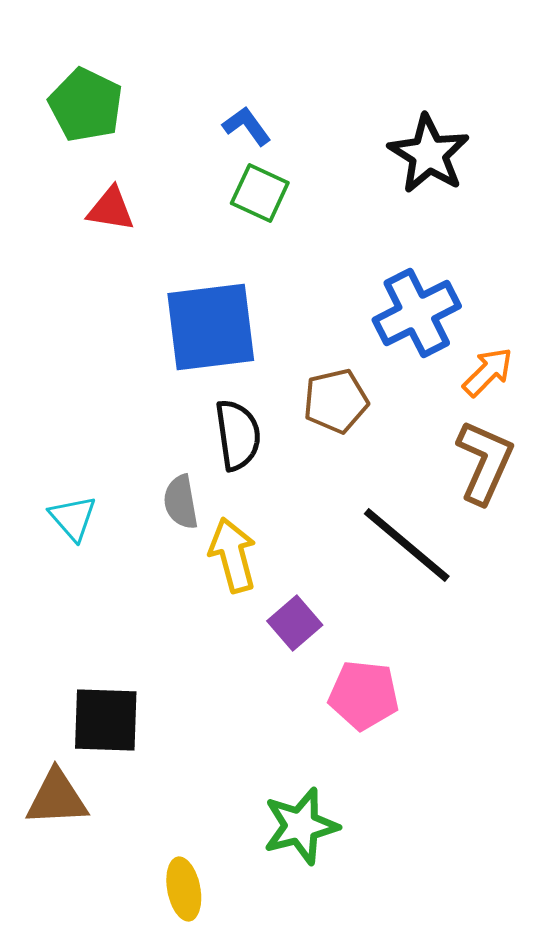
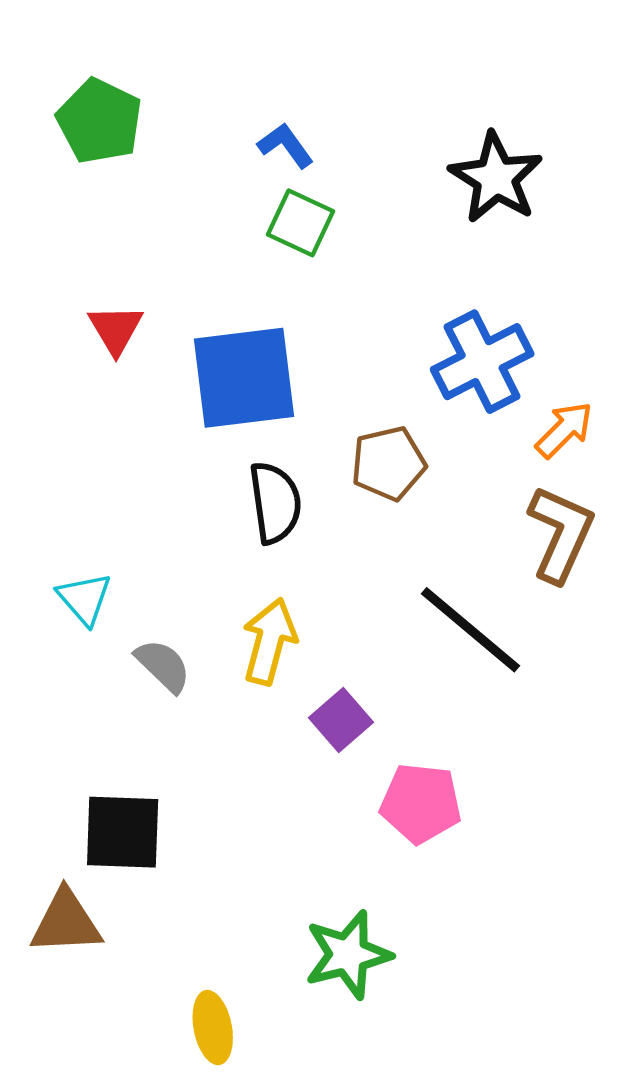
red triangle: (111, 209) -> (116, 329), moved, turned 50
gray semicircle: (181, 502) -> (163, 666), moved, turned 144
yellow arrow: (233, 555) -> (269, 641), turned 30

